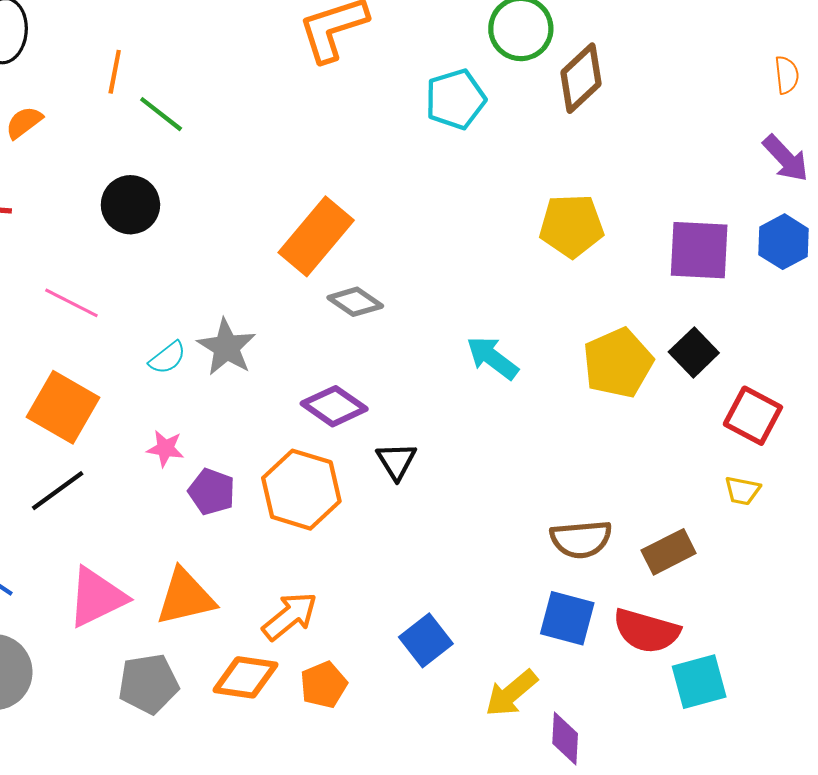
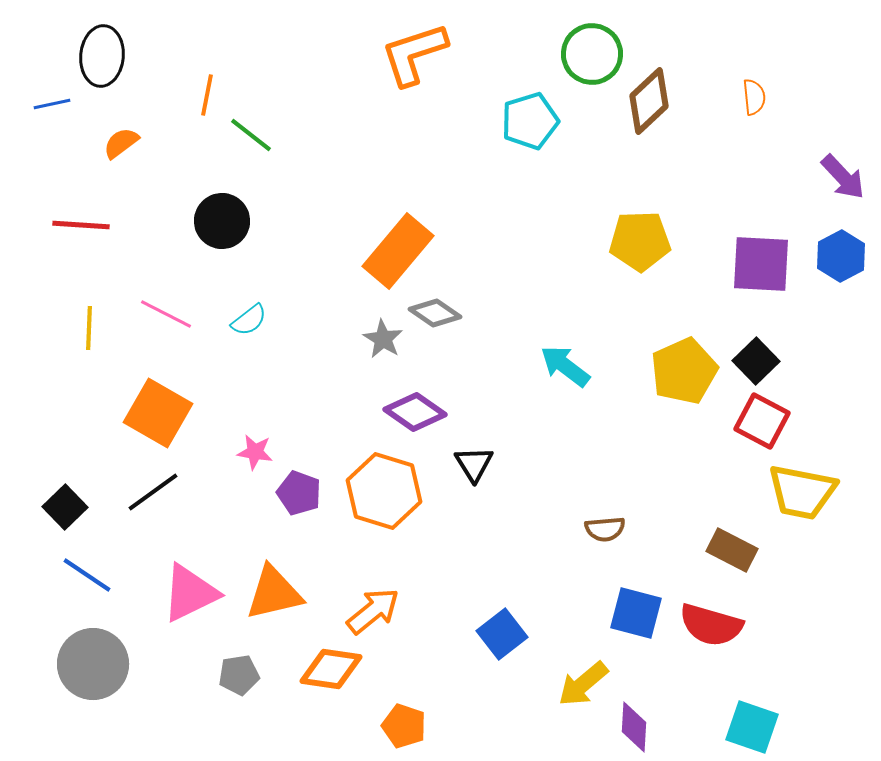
orange semicircle: (787, 75) -> (754, 97), moved
gray star: (226, 347) -> (383, 339), moved, size x0.7
cyan semicircle: (167, 358) -> (249, 320), moved
red square: (753, 416) -> (762, 421), moved
yellow trapezoid: (742, 491) -> (802, 492), size x2.0
brown semicircle: (581, 539) -> (605, 529), moved, size x0.7
brown rectangle: (669, 552) -> (732, 550), turned 54
cyan square: (699, 682) -> (752, 727), moved, turned 34
gray pentagon: (148, 684) -> (239, 675), size x0.7
orange pentagon: (324, 685) -> (404, 726), moved, turned -30

